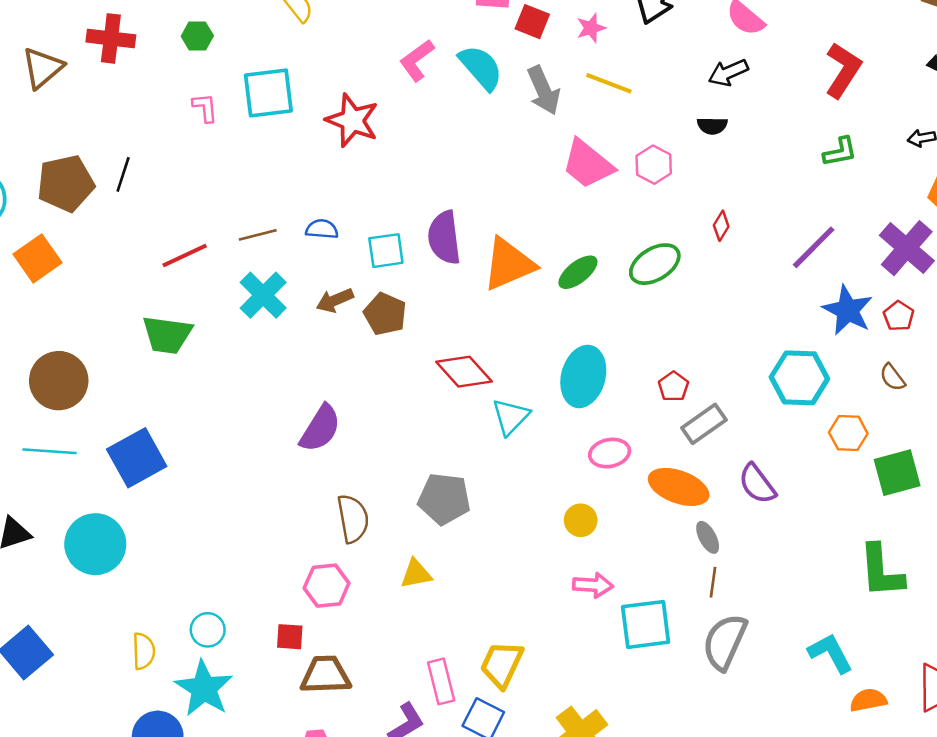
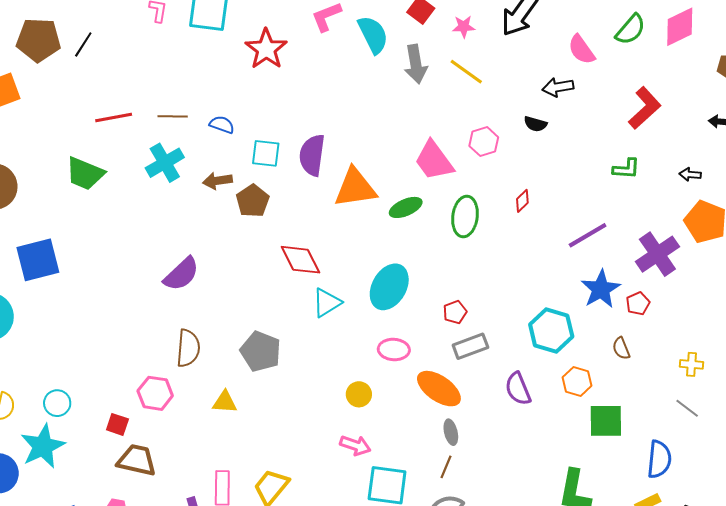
pink trapezoid: (588, 164) -> (434, 161), moved
green ellipse: (655, 264) -> (465, 217), turned -66
purple semicircle: (757, 484) -> (518, 389), moved

